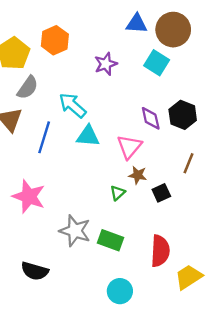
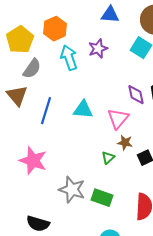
blue triangle: (136, 24) -> (110, 15), moved
cyan arrow: (73, 105) -> (69, 58), moved, turned 30

